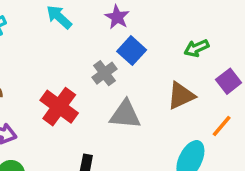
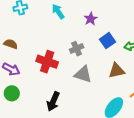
blue square: (132, 51) -> (108, 41), moved
red cross: (59, 107) -> (47, 62), turned -30

